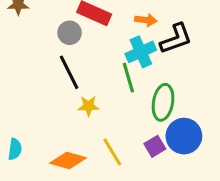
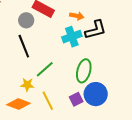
green line: (128, 78) -> (45, 69), moved, turned 60
yellow star: (88, 106) -> (27, 85), moved

